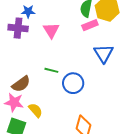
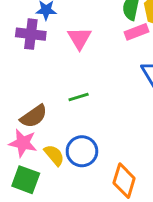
green line: (51, 70) -> (79, 97), turned -32
blue circle: (73, 83) -> (82, 151), moved

